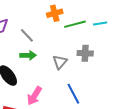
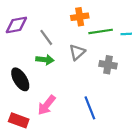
gray triangle: (60, 62) -> (77, 52), moved

